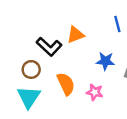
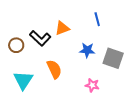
brown circle: (31, 69) -> (16, 45), moved
pink star: (95, 92) -> (92, 85), moved

